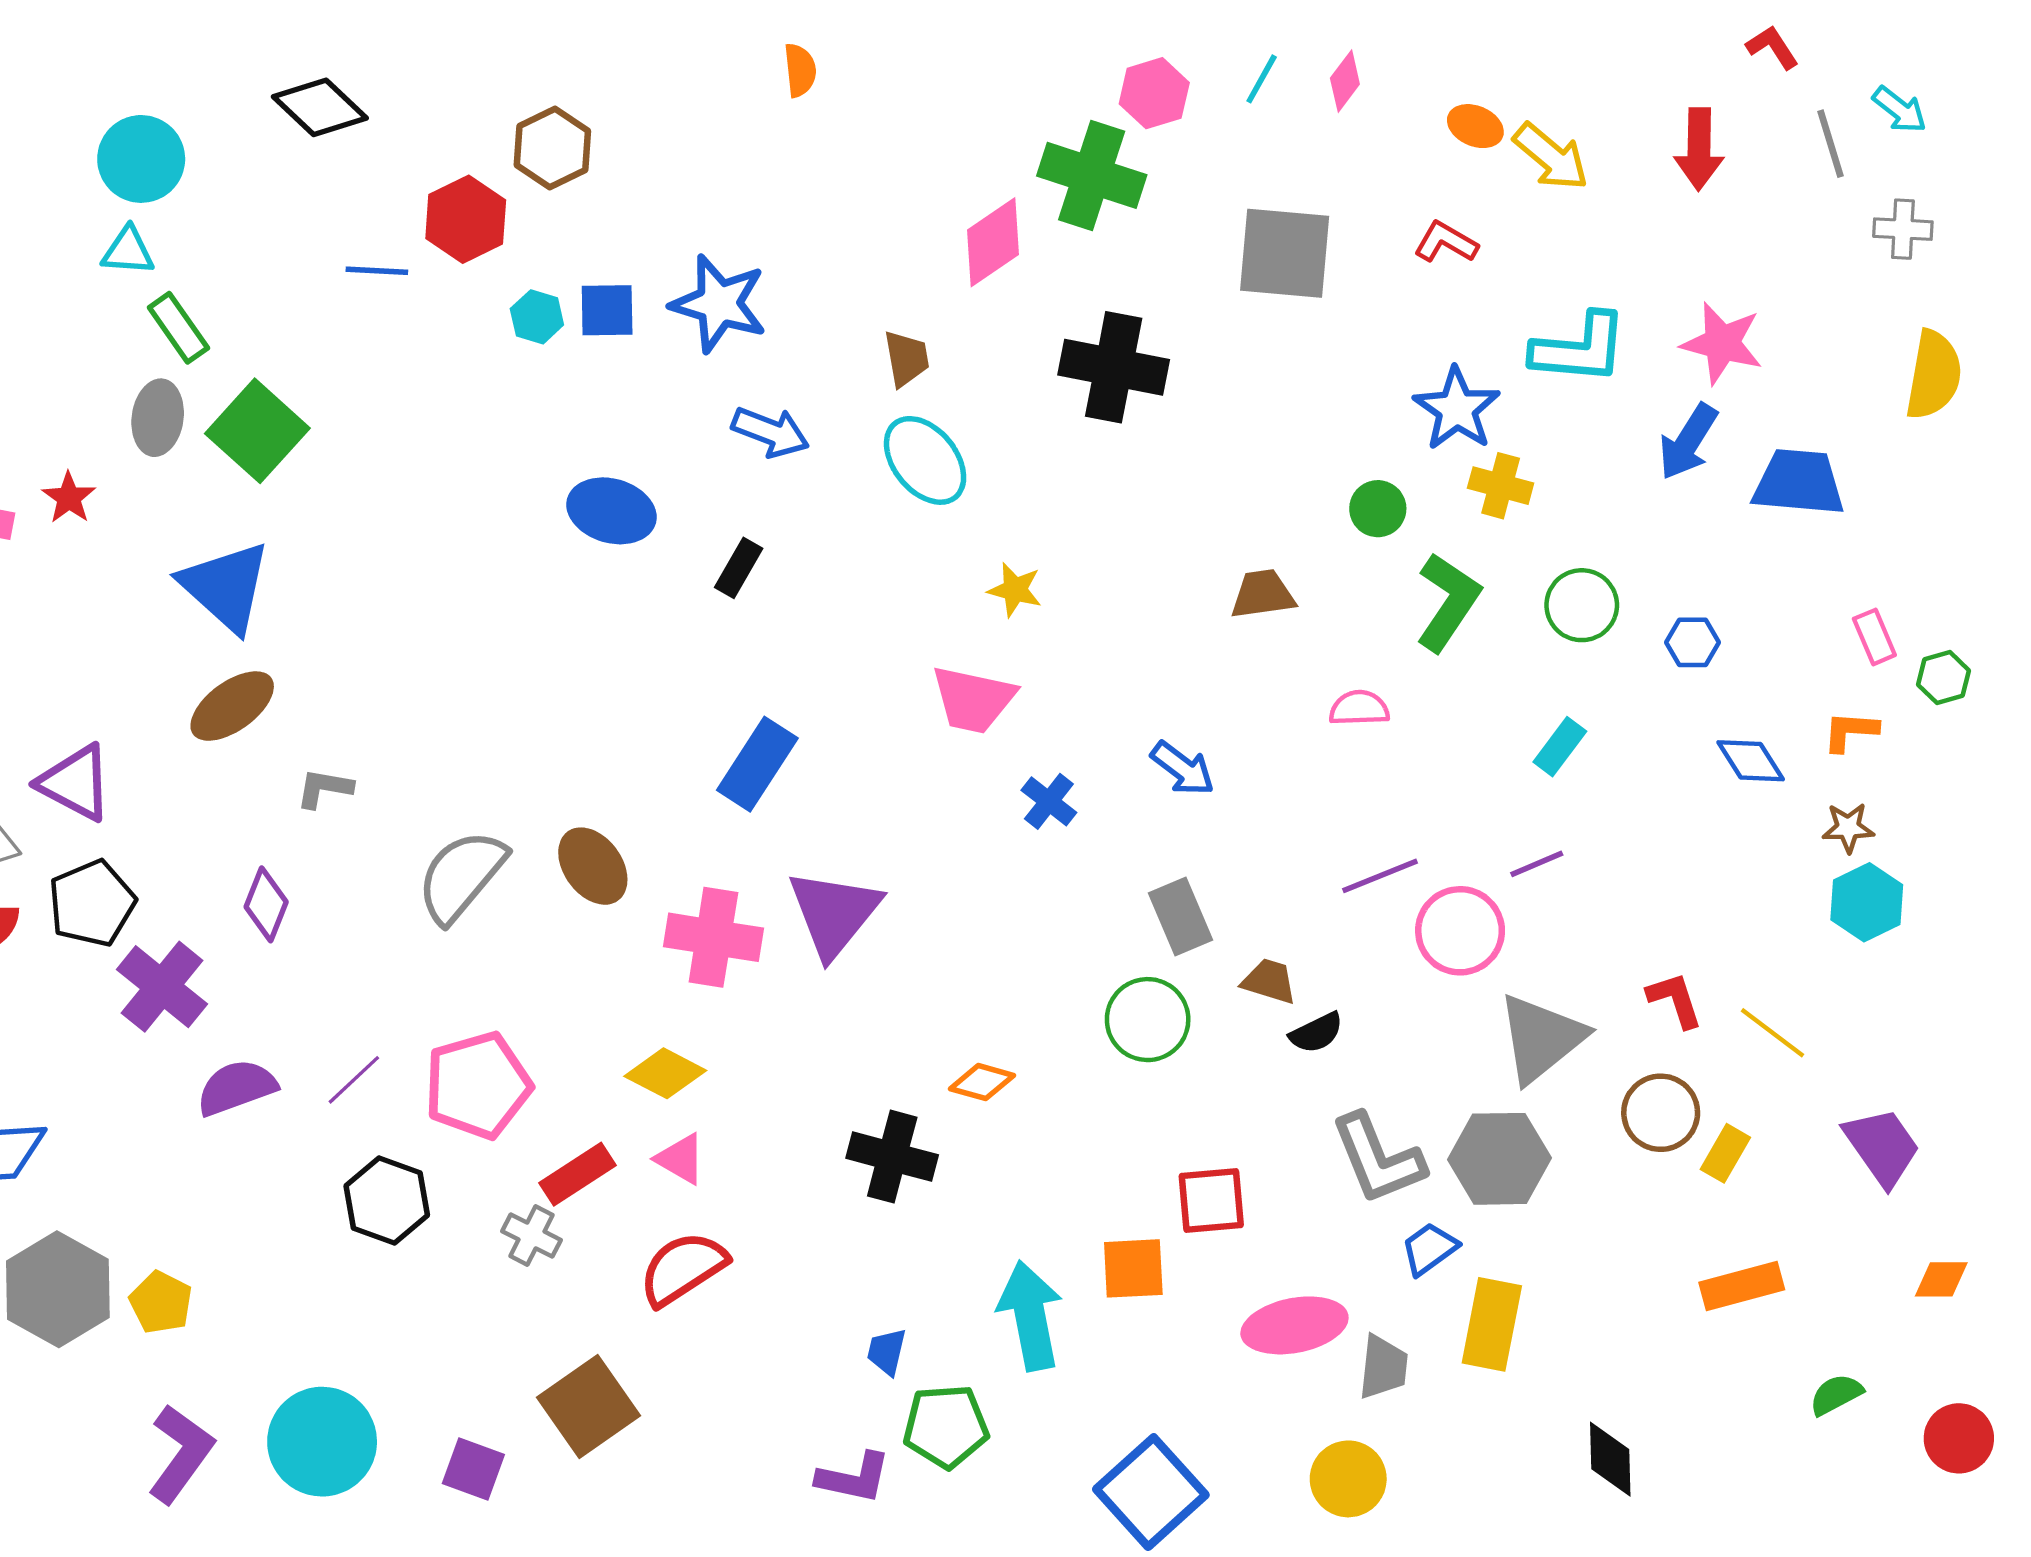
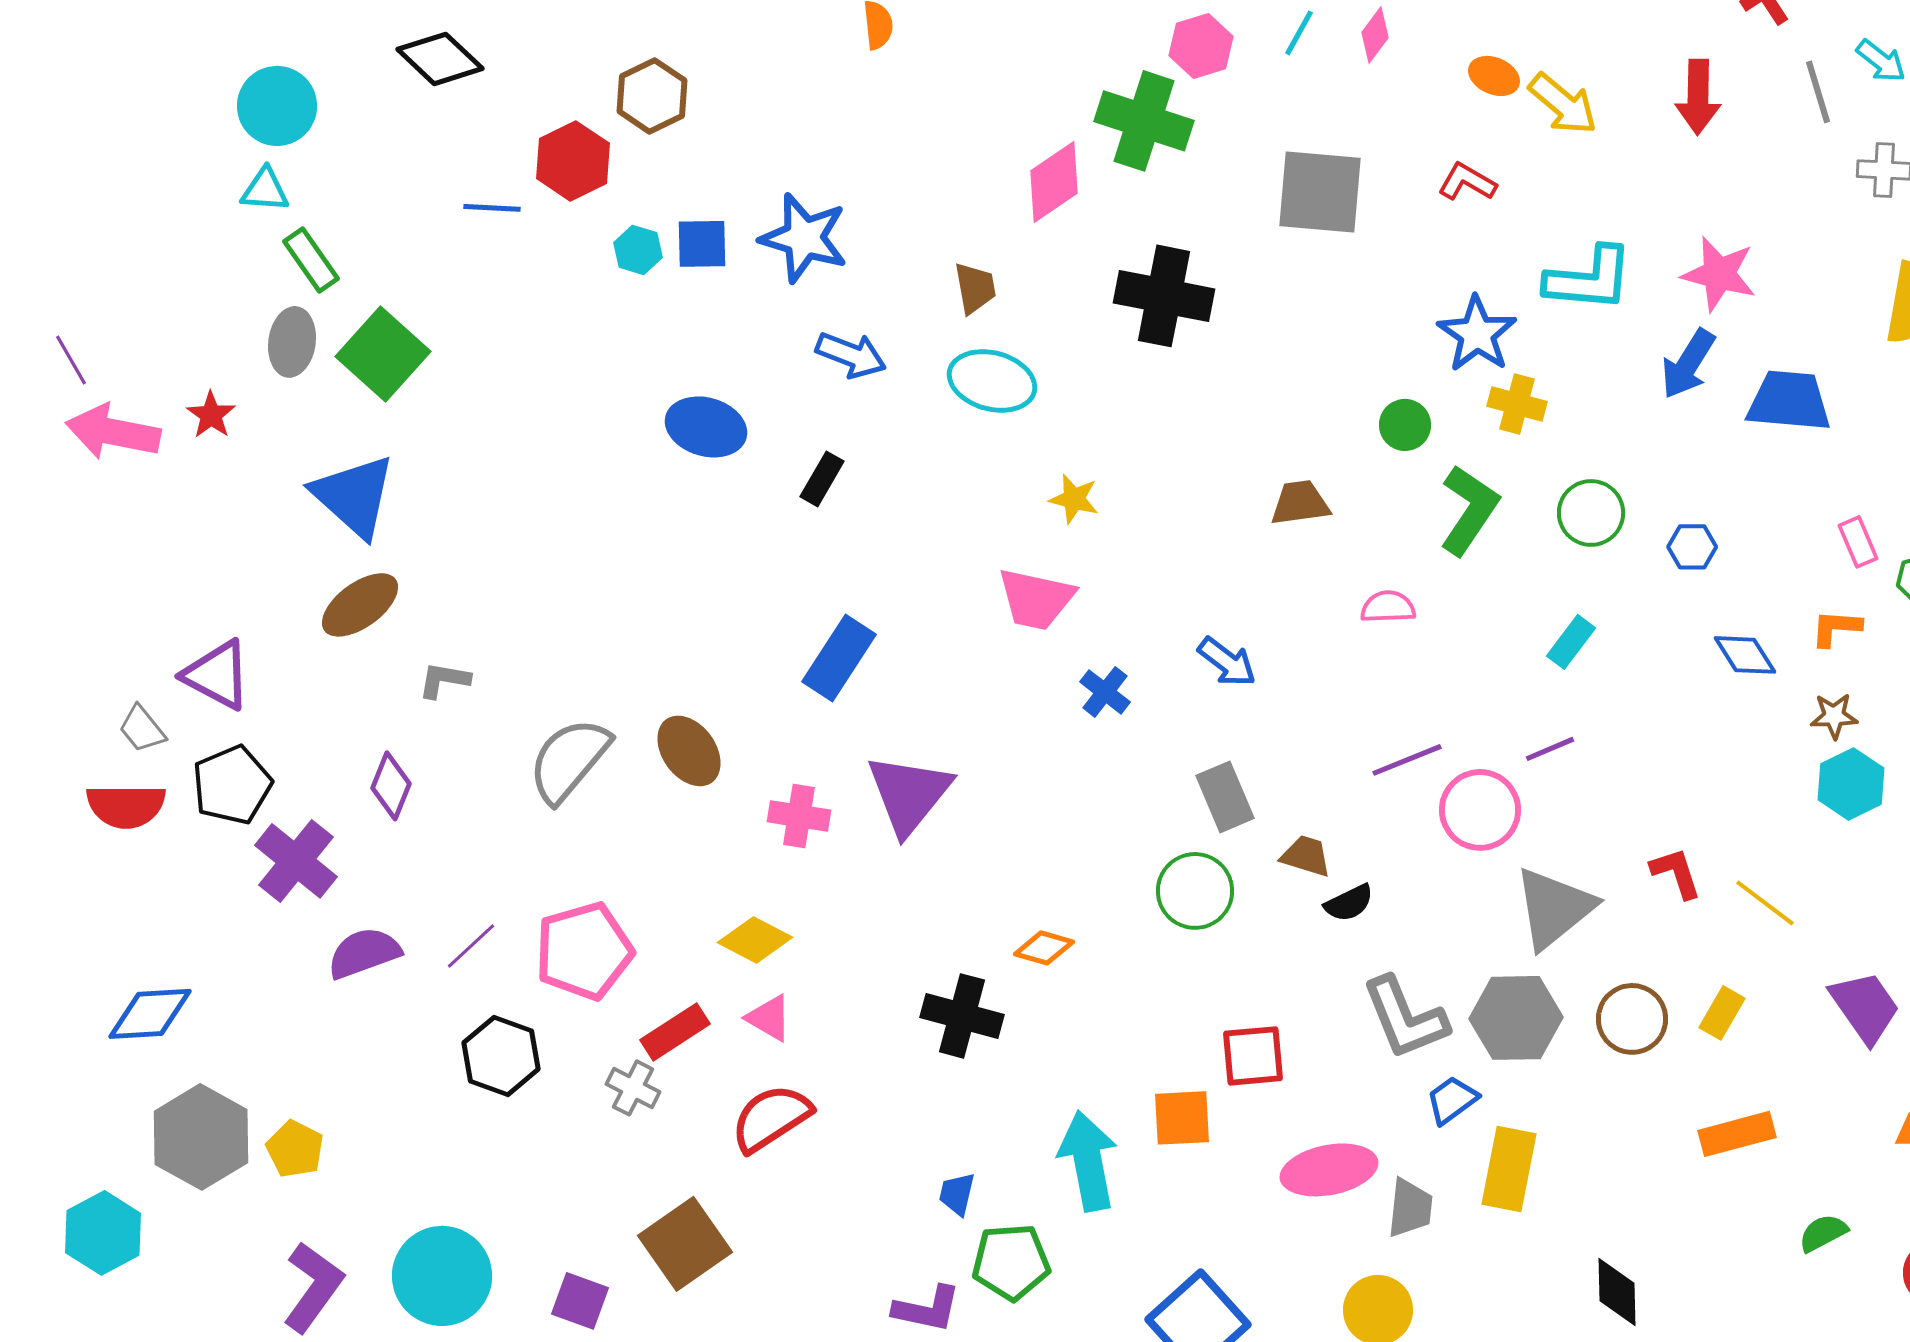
cyan ellipse: (925, 460) -> (992, 381), turned -36
pink cross: (713, 937) -> (799, 816), size x0.7
brown circle: (1661, 1113) -> (1632, 1019), moved

